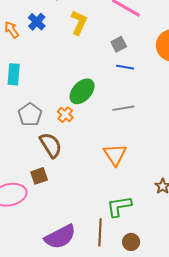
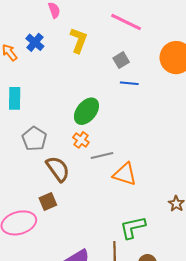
gray line: (123, 108) -> (102, 155), moved
orange cross: (65, 115) -> (81, 140), moved
orange triangle: (115, 155) -> (125, 174), turned -35

